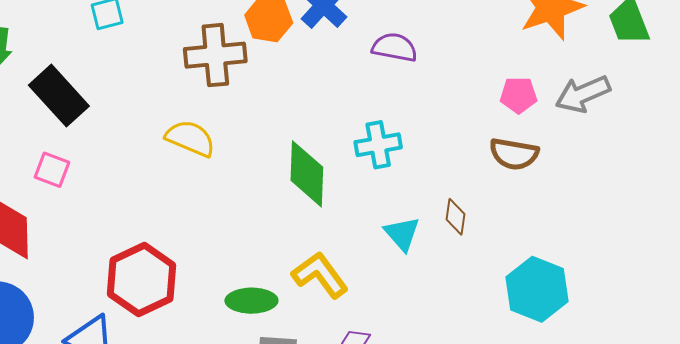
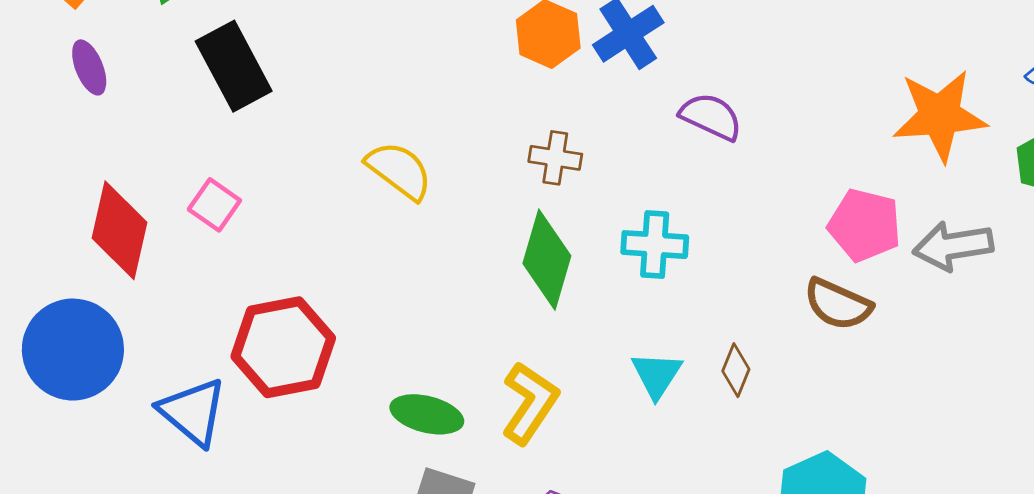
brown cross: (215, 55) -> (555, 158), moved, size x0.6
pink pentagon: (519, 95) -> (865, 225), size x1.4
pink square: (52, 170) -> (214, 205), moved
yellow L-shape: (320, 275) -> (530, 403), turned 56

